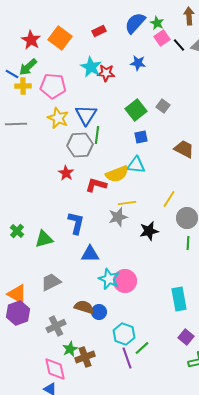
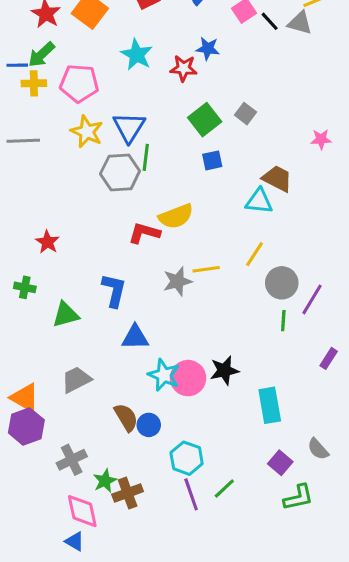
red star: (106, 73) -> (184, 68), moved
blue line: (12, 74) -> (17, 65), turned -32
cyan triangle: (136, 165) -> (259, 201), moved
red star: (66, 173) -> (47, 242), moved
yellow line: (127, 203) -> (206, 269), moved
green cross: (17, 231) -> (25, 287), moved, turned -32
black star: (149, 231) -> (224, 371), moved
brown semicircle: (84, 307) -> (126, 417), turned 42
gray cross: (56, 326) -> (72, 460), moved
green line: (142, 348) -> (224, 488), moved

